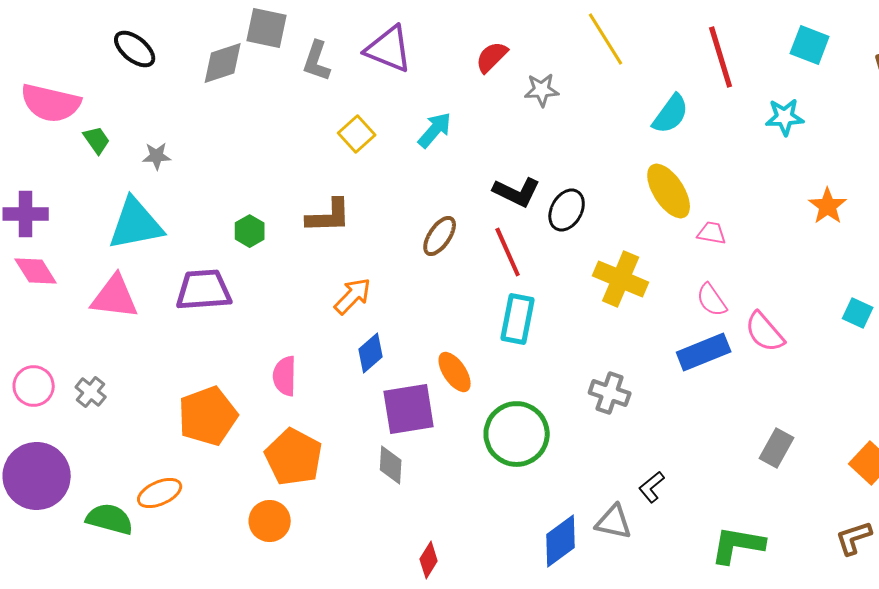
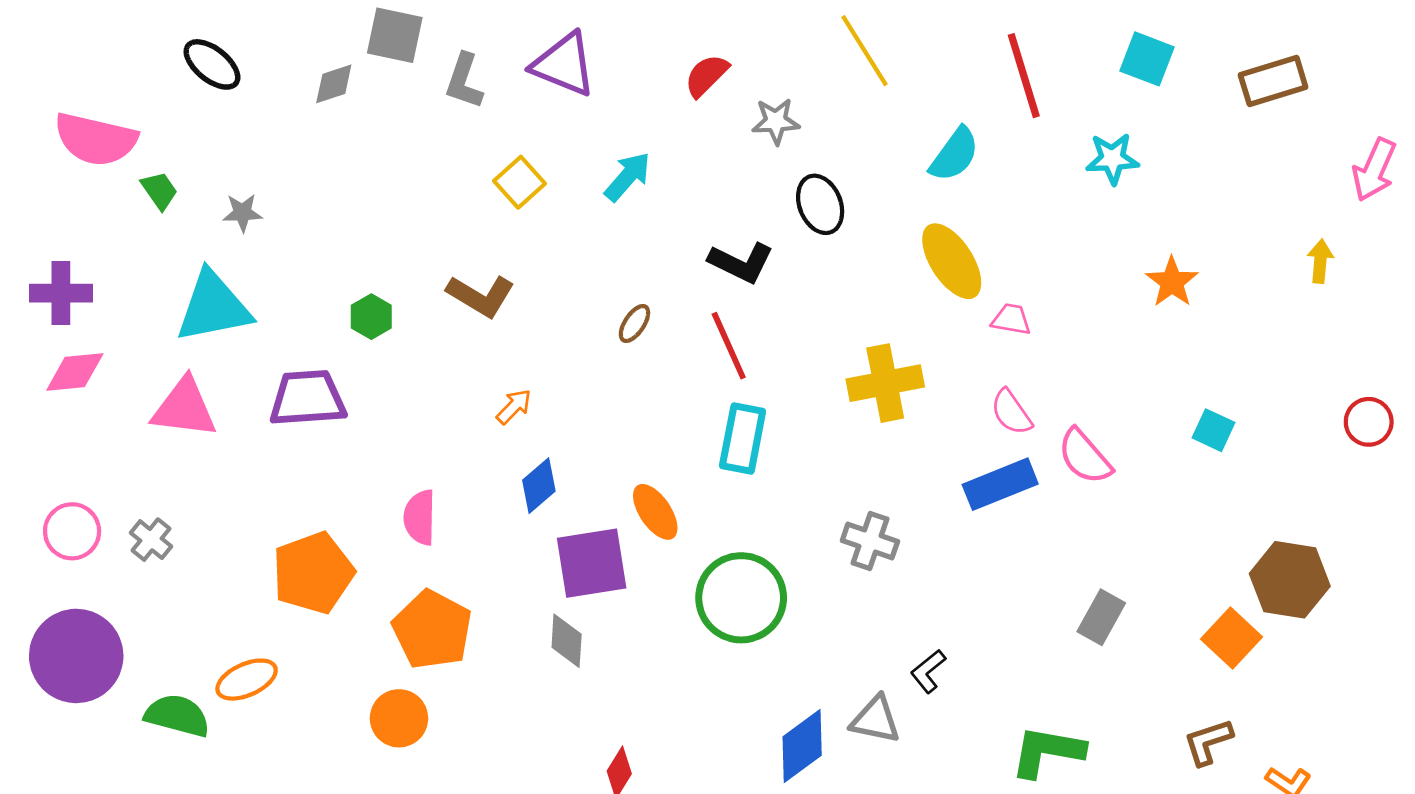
gray diamond: (223, 63) -> (334, 84), size x0.7
black ellipse: (567, 210) -> (820, 204), moved, turned -51
brown L-shape: (329, 216) -> (481, 296), turned 33
brown ellipse: (440, 236) -> (634, 323), size x0.7
pink diamond: (36, 271) -> (75, 372), turned -63
yellow cross: (621, 279) -> (885, 383), turned -34
orange arrow: (353, 296) -> (514, 407), size x0.7

